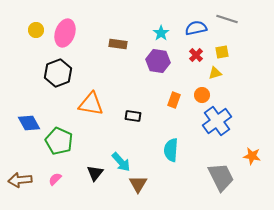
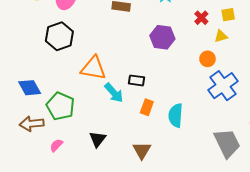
purple hexagon: (158, 61) -> (162, 37), moved
orange rectangle: (174, 100) -> (147, 107), moved
cyan arrow: (121, 162) -> (114, 93), moved
brown arrow: (20, 180) -> (32, 124), moved

